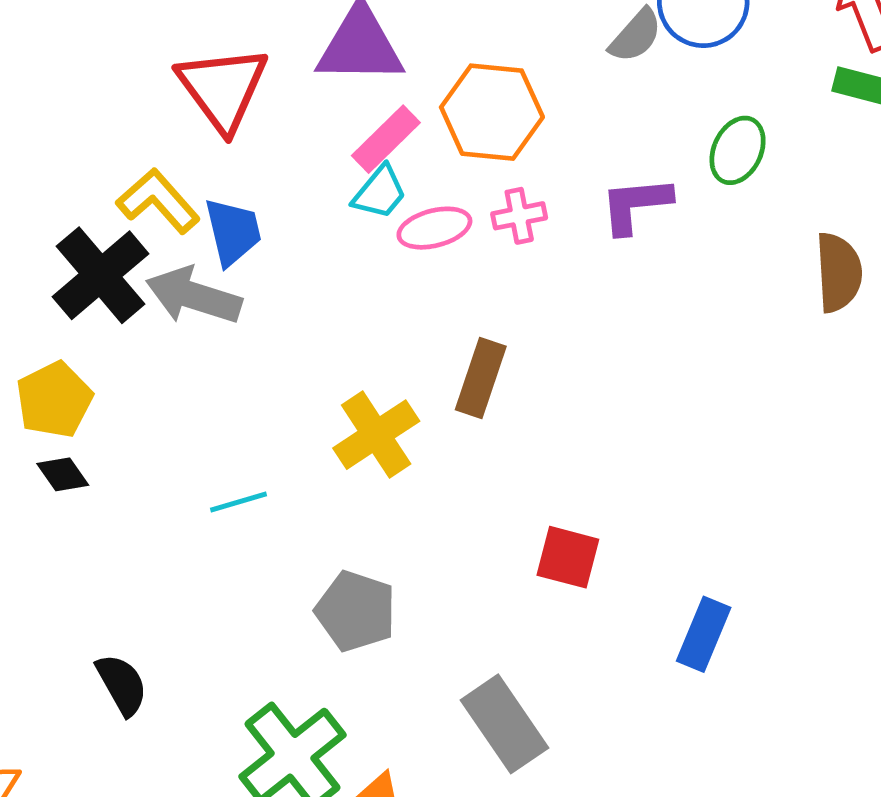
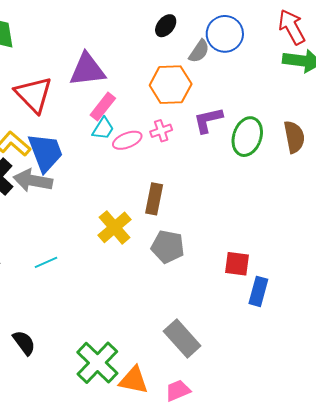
orange hexagon: (492, 112) -> (171, 85), moved
green ellipse: (738, 150) -> (247, 137), moved, size x1.4
blue trapezoid: (233, 232) -> (45, 152), size x1.4
cyan line: (238, 502) -> (46, 262), moved
red square: (568, 557) -> (237, 264), moved
gray pentagon: (356, 611) -> (168, 247), moved

